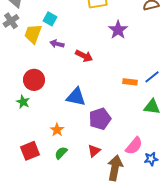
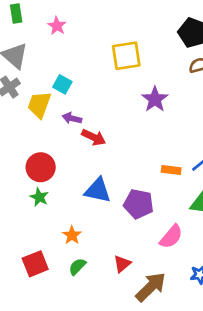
red arrow: (84, 56) -> (94, 137), moved
green star: (23, 102) -> (39, 197), moved
purple pentagon: (100, 119) -> (139, 204), moved, turned 30
pink semicircle: (134, 146) -> (171, 237), moved
brown arrow: (115, 168) -> (151, 287), turned 35

